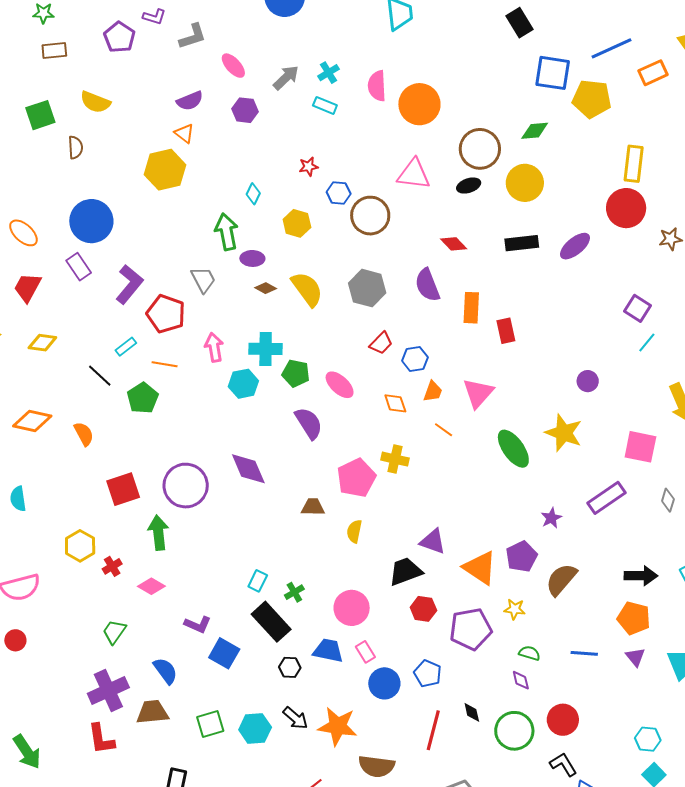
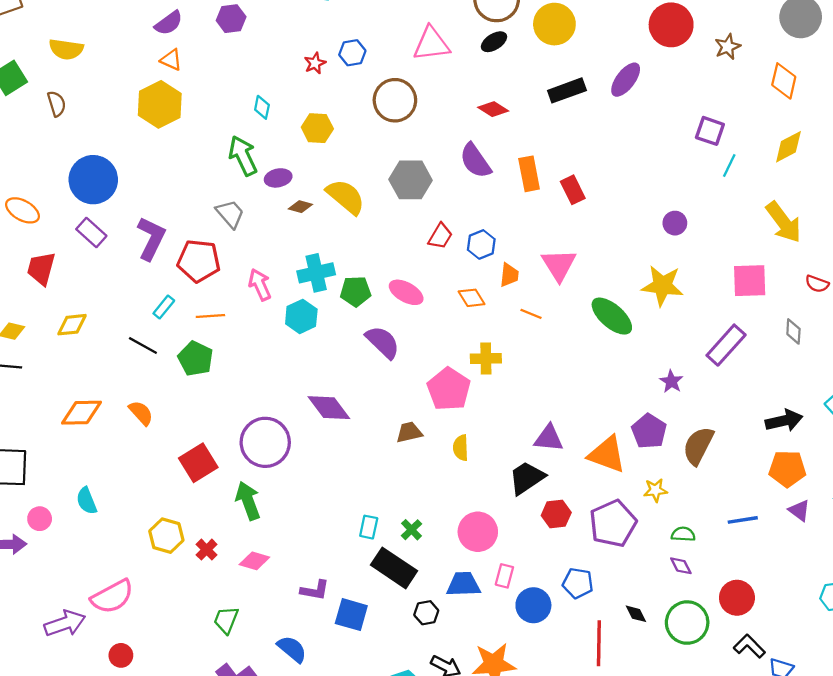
blue hexagon: (339, 193) -> (352, 53), moved
pink rectangle: (365, 652) -> (504, 576), turned 60

